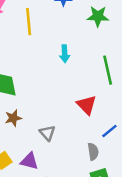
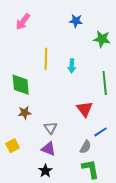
yellow line: (29, 22) -> (46, 59), moved
gray semicircle: (93, 152) -> (85, 147), turned 32
purple triangle: (29, 161) -> (48, 149), moved

